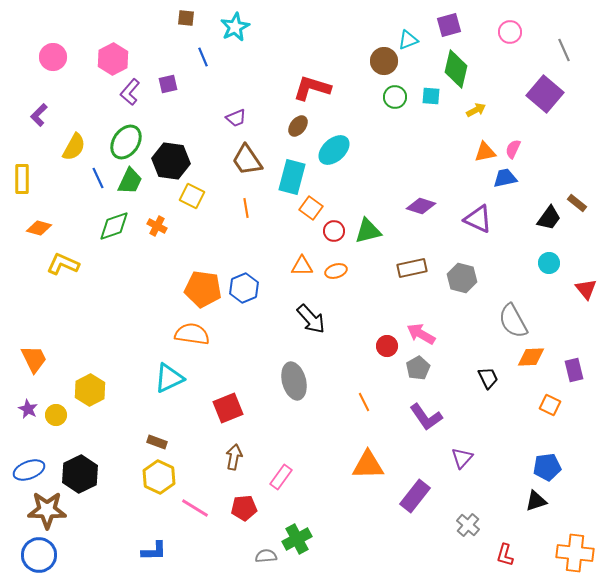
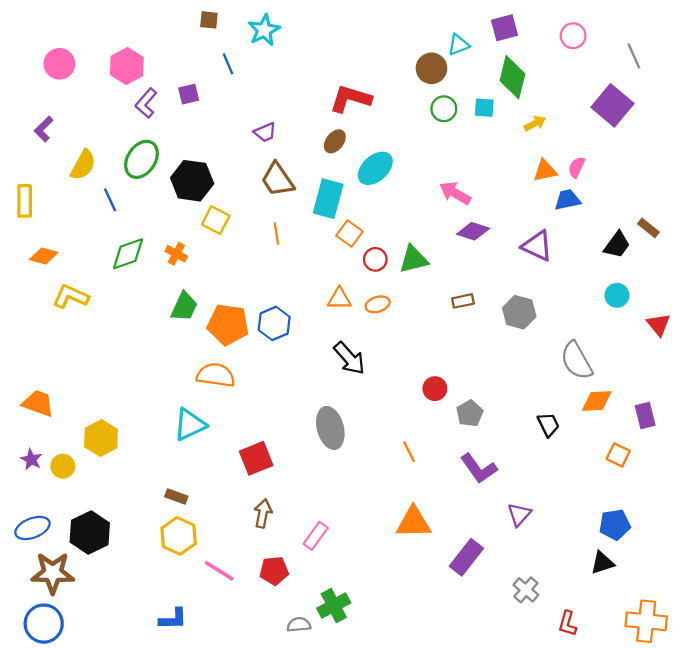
green trapezoid: (130, 181) -> (184, 307), moved
brown rectangle: (412, 268) -> (463, 301), size x0.7
pink arrow: (421, 334) -> (455, 193), moved
orange trapezoid: (34, 359) -> (38, 403), turned -44

